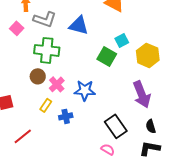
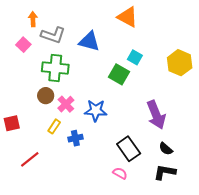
cyan square: (122, 40) -> (135, 57), turned -32
yellow hexagon: (148, 55) -> (180, 63), moved
black semicircle: (151, 126) -> (166, 149), turned -32

